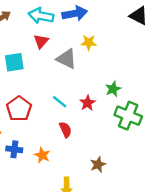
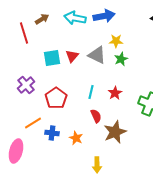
red triangle: (41, 41) -> (72, 56), moved
green star: (113, 89) -> (121, 59), moved
cyan line: (60, 102) -> (91, 92), turned 64
brown star: (98, 164) -> (115, 132), moved, size x1.6

